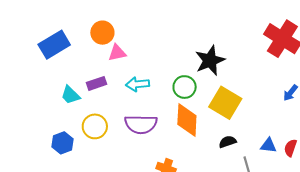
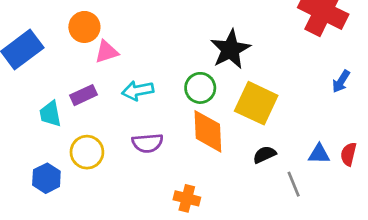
cyan trapezoid: (70, 95) -> (50, 114), turned 40
purple semicircle: (141, 124) -> (148, 143), size x0.7

